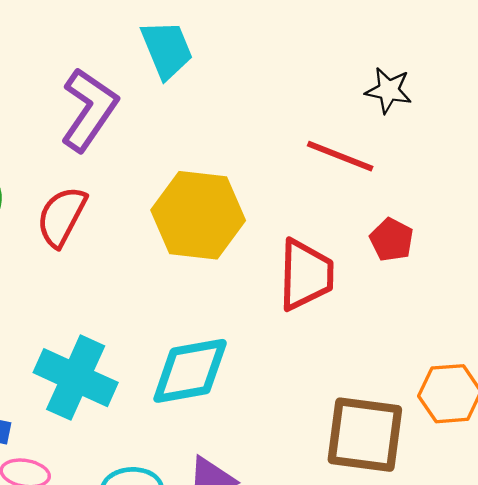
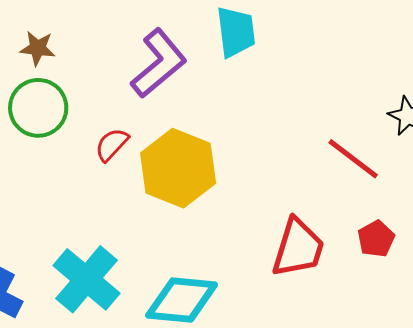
yellow hexagon: (198, 215) -> (178, 168), moved
red semicircle: (62, 217) -> (112, 145), size x0.7

